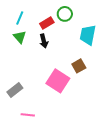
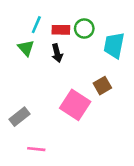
green circle: (65, 14) -> (84, 29), moved
cyan line: (20, 18) -> (36, 25), moved
red rectangle: (47, 23) -> (61, 30), turned 32

